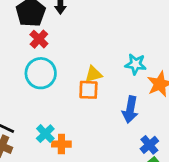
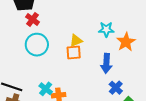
blue cross: (149, 145) -> (116, 88), moved

